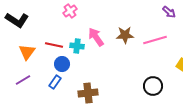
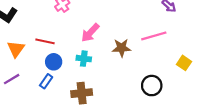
brown star: (125, 35) -> (122, 48), moved
pink arrow: (96, 37) -> (90, 33), turned -102
cyan cross: (77, 46) -> (84, 59), moved

